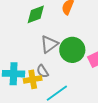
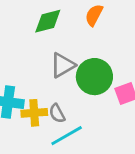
gray semicircle: (43, 71) -> (57, 113), moved

